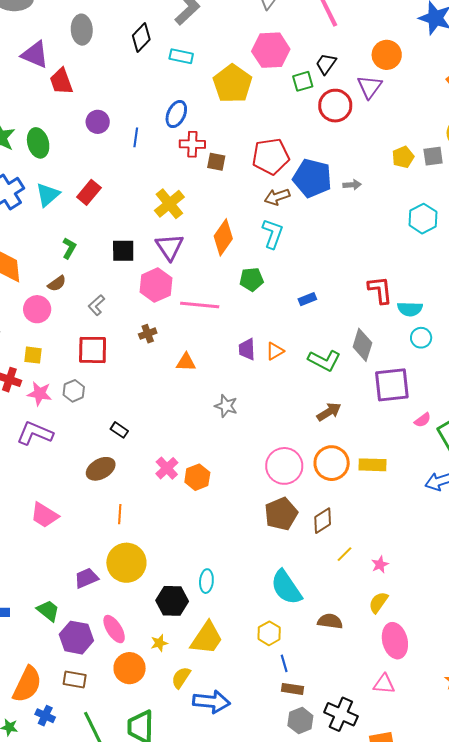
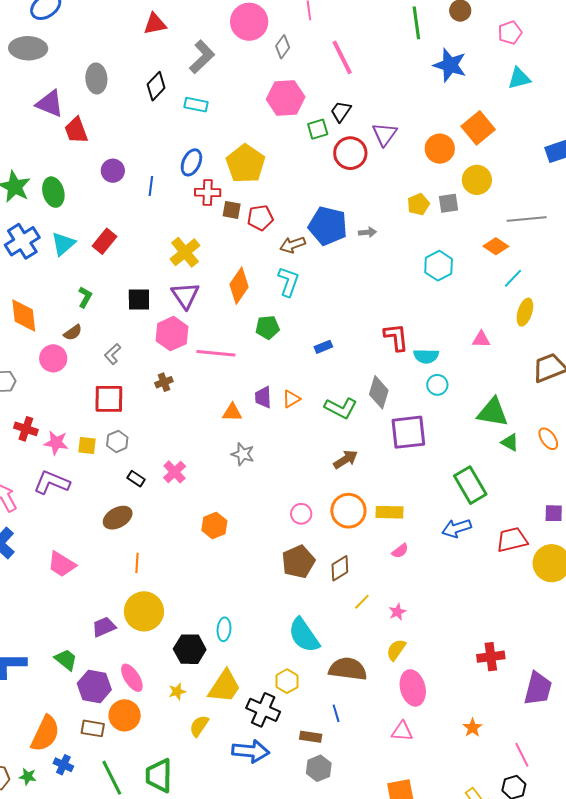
orange circle: (387, 55) -> (440, 149), moved
yellow pentagon: (232, 84) -> (245, 164), moved
red pentagon: (271, 156) -> (260, 218), moved, size x0.7
yellow square: (33, 355) -> (87, 446), moved
orange triangle: (186, 362) -> (232, 412), moved
gray hexagon: (74, 391) -> (117, 441), moved
pink semicircle: (423, 420) -> (400, 551), moved
pink circle: (284, 466) -> (301, 514), size x0.6
pink cross: (167, 468) -> (175, 472), moved
brown semicircle: (330, 621) -> (348, 669), size x1.5
blue line: (284, 663) -> (336, 713), moved
orange circle: (130, 668) -> (125, 715), moved
blue arrow: (211, 702) -> (251, 751), moved
black cross: (341, 714) -> (263, 710), moved

